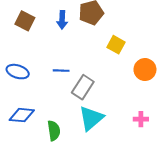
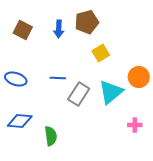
yellow square: (116, 45) -> (101, 53), moved, turned 30
cyan triangle: (91, 118) -> (111, 92), moved

